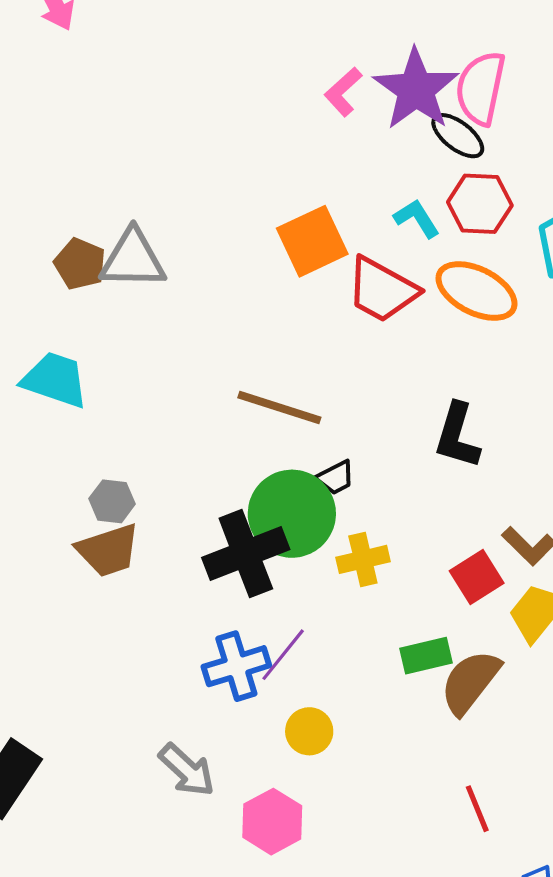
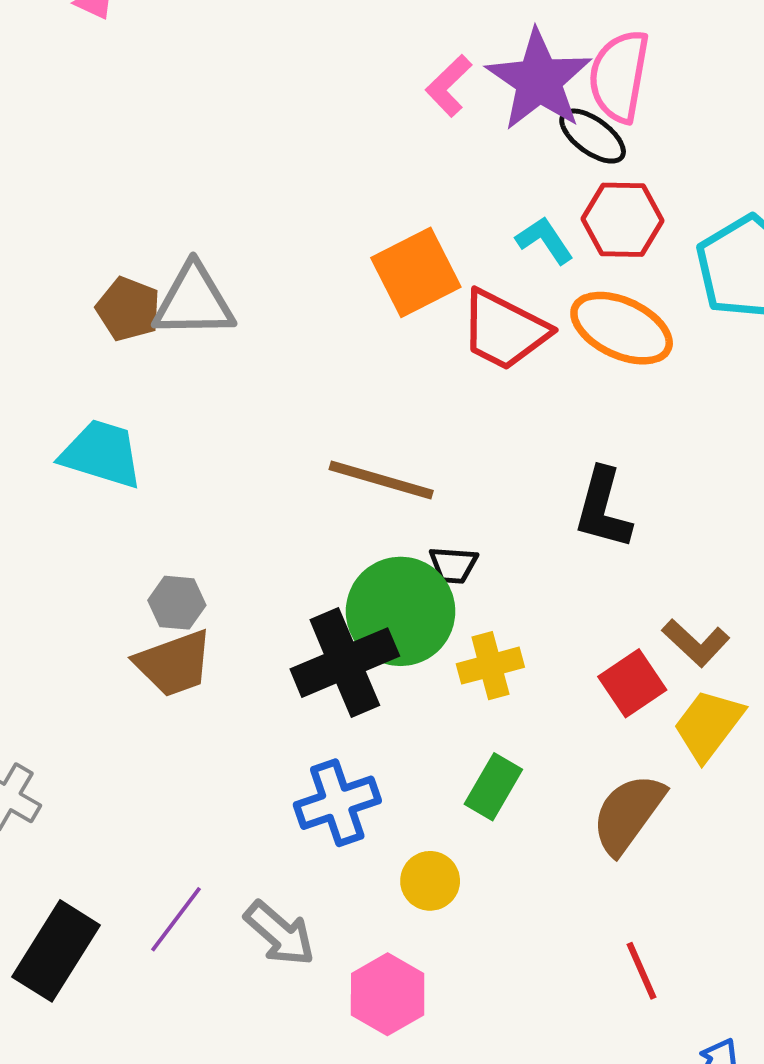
black trapezoid: (335, 478) -> (453, 565), turned 33
purple line: (283, 655) -> (176, 919), moved
green rectangle: (426, 656) -> (493, 787), moved, turned -45

